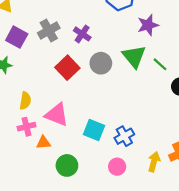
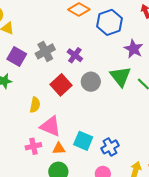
purple star: (148, 25) -> (134, 49), turned -30
yellow semicircle: (25, 101) -> (35, 105), moved
pink cross: (27, 127) -> (33, 146), moved
orange triangle: (43, 143) -> (59, 149), moved

